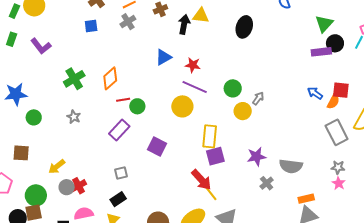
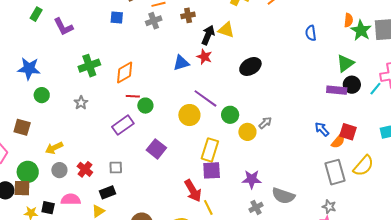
black ellipse: (244, 27) -> (250, 66), moved, turned 30
red star: (193, 65) -> (204, 57), moved
green circle: (233, 88) -> (230, 115), moved
red cross: (78, 186) -> (85, 169), moved, turned -35
yellow line: (211, 193) -> (208, 207), moved

